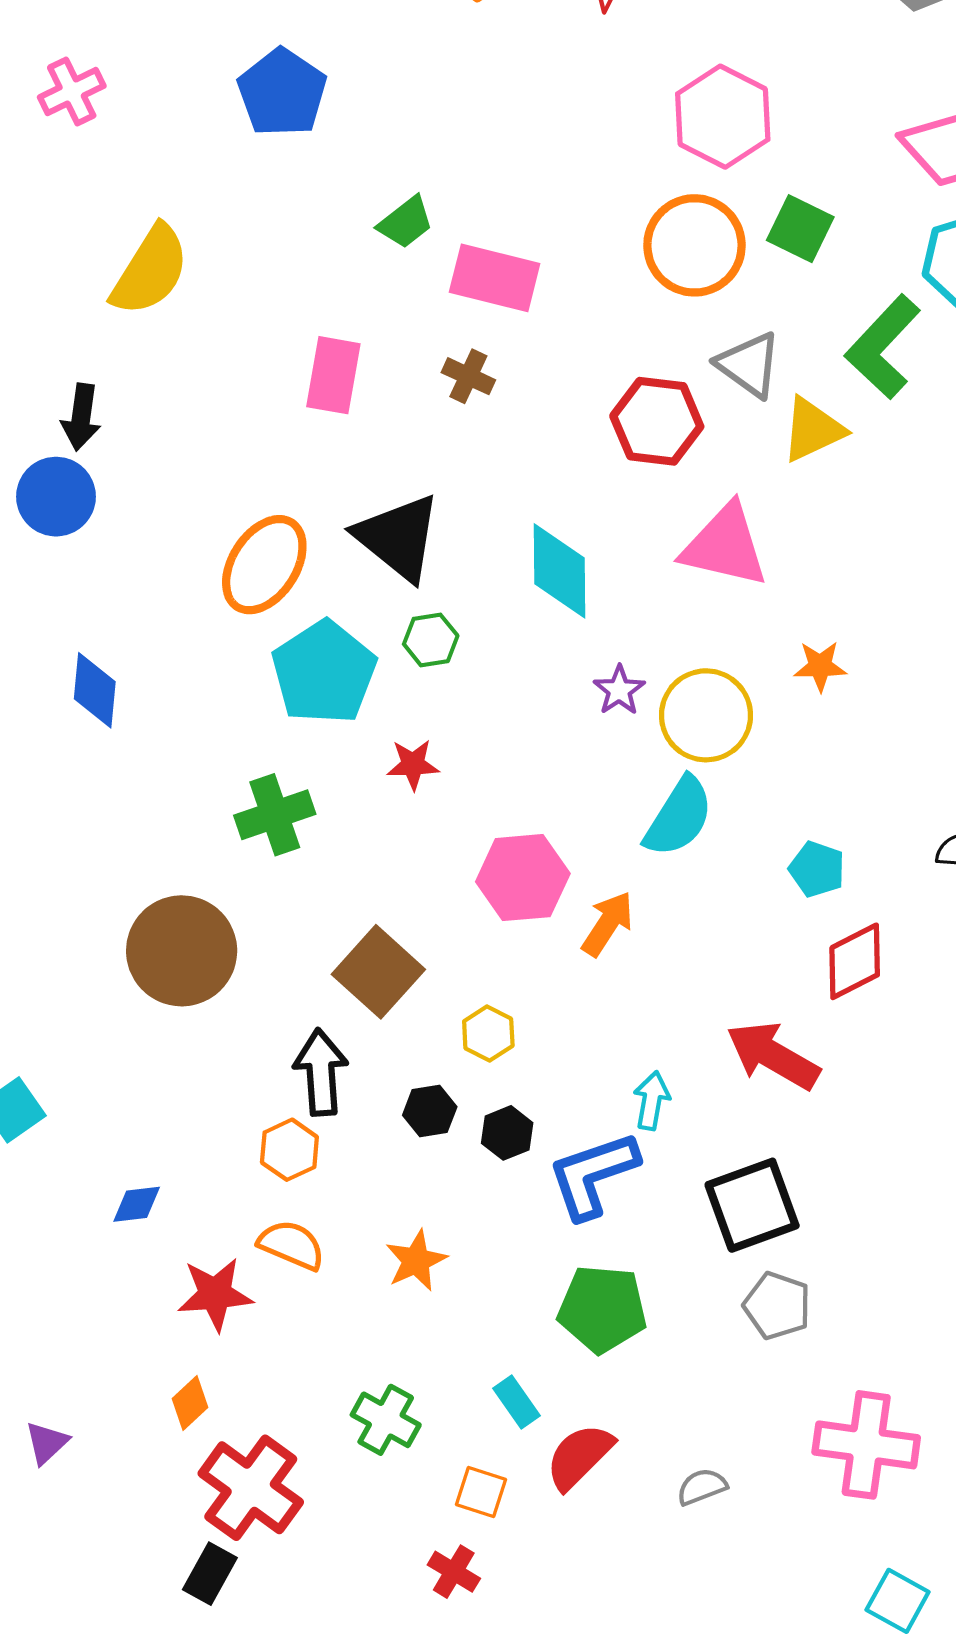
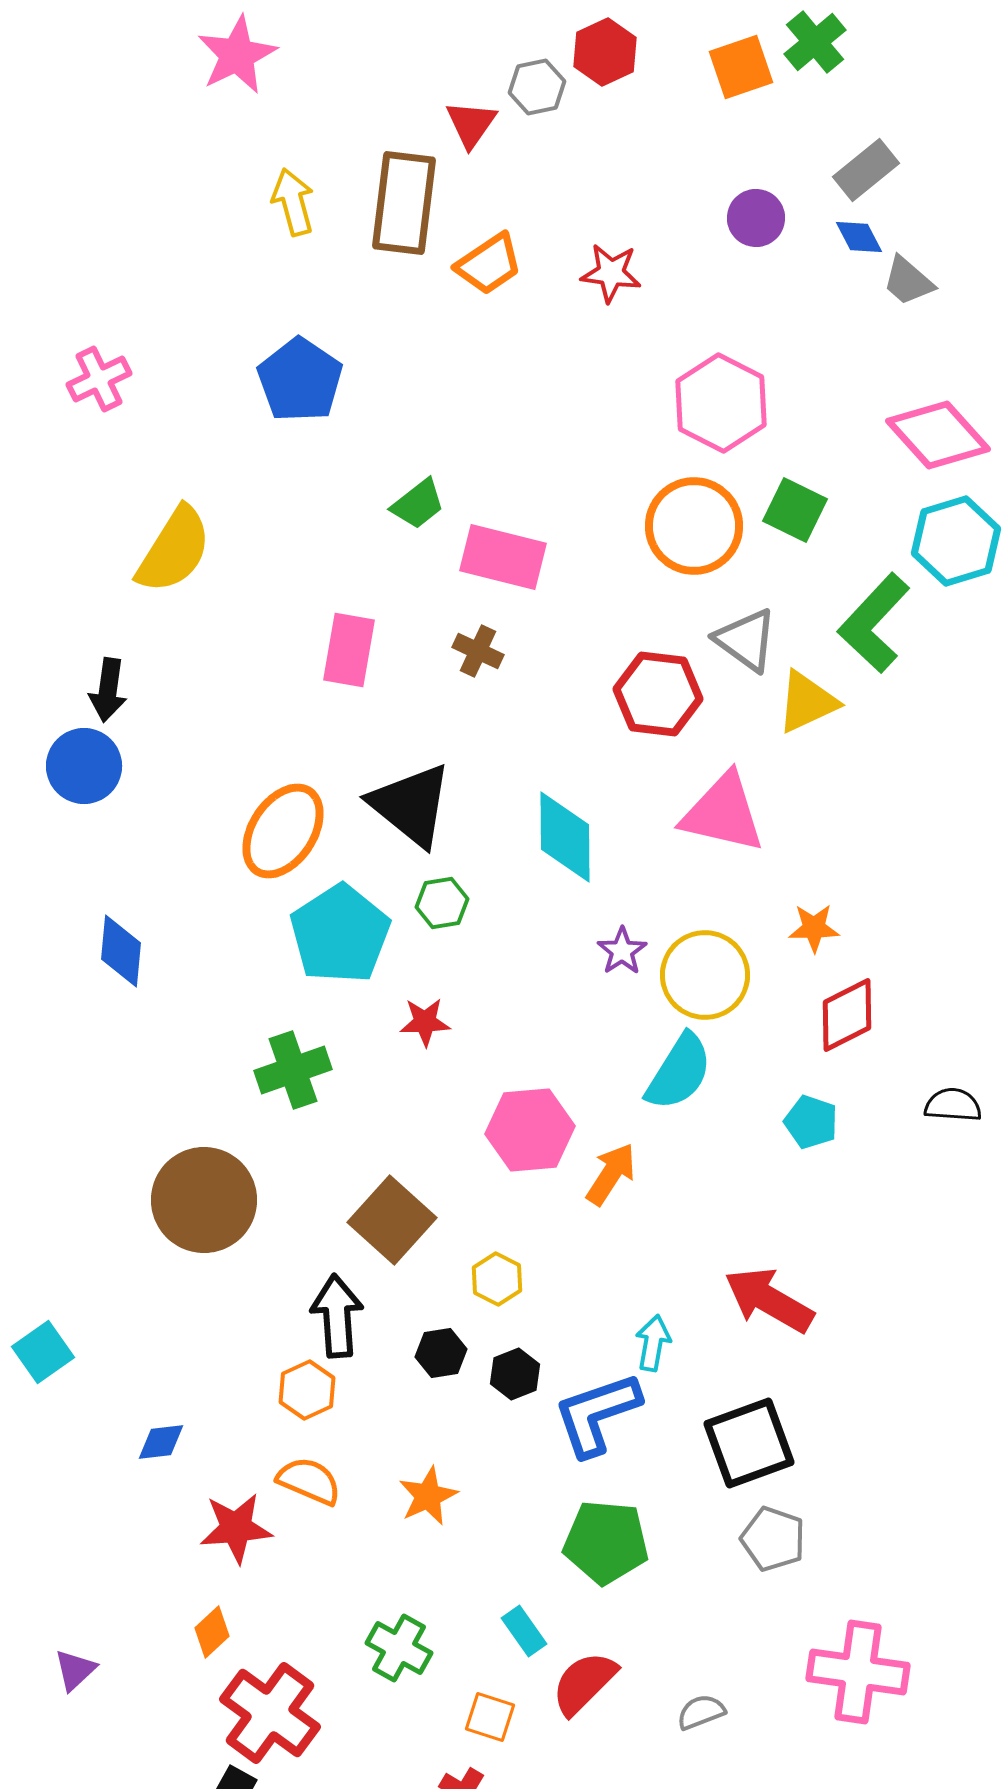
red diamond: (855, 961) -> (847, 1015), moved

